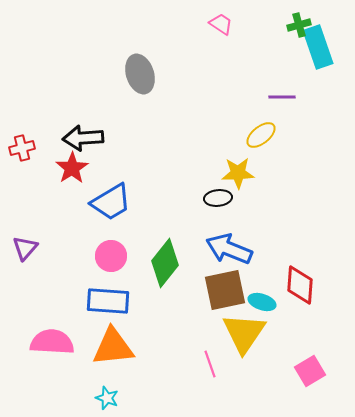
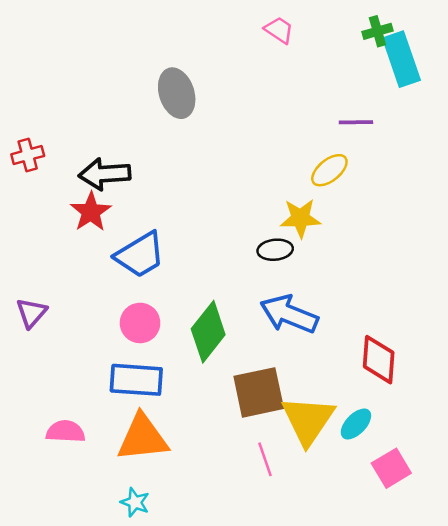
red cross: (22, 148) -> (28, 155), moved
brown square: (225, 290) -> (259, 392), moved
cyan ellipse: (262, 302) -> (356, 424), moved, turned -64
pink semicircle: (52, 342) -> (66, 432), size x0.7

